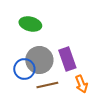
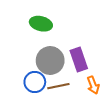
blue circle: (24, 69) -> (35, 82), moved

